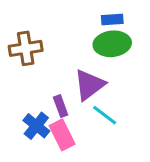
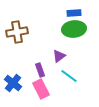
purple triangle: (89, 85) -> (59, 56), size x0.6
blue cross: (36, 126) -> (13, 83), moved

